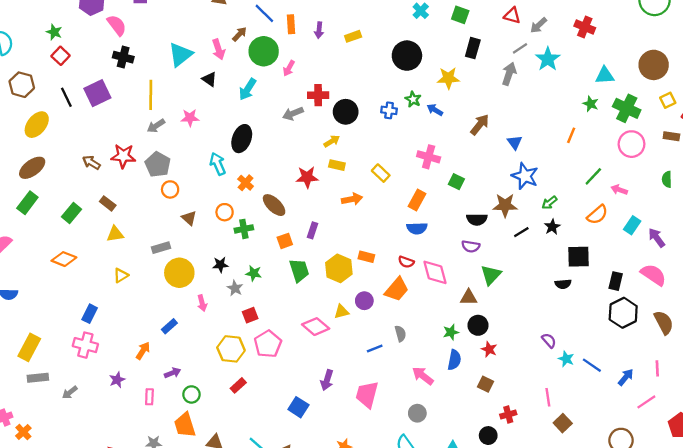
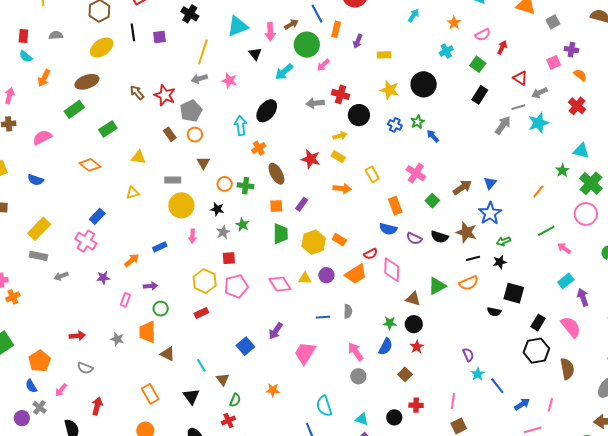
yellow star: (448, 78) -> (390, 90), moved
purple square: (97, 93) -> (160, 37), size x0.6
brown arrow: (480, 125) -> (462, 187), moved
orange rectangle: (417, 200) -> (395, 206), turned -66
brown rectangle: (108, 203) -> (170, 134), moved
orange circle: (225, 212) -> (225, 184), moved
orange semicircle: (597, 215) -> (469, 283), moved
purple semicircle: (471, 246) -> (414, 238), moved
red semicircle: (406, 262) -> (371, 254), turned -64
gray circle: (417, 413) -> (358, 376), moved

